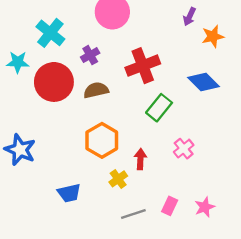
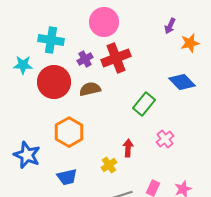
cyan cross: (50, 33) -> (51, 40), turned -30
red cross: (143, 66) -> (116, 58), moved
orange hexagon: (102, 140) -> (69, 132), moved
blue star: (20, 150) -> (27, 155), moved

